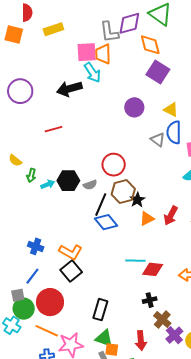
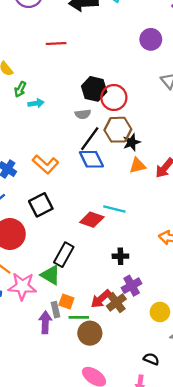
black hexagon: (68, 181) -> (94, 89), moved
orange L-shape: (71, 252) -> (45, 164), moved
red diamond: (153, 269) -> (92, 220), moved
brown cross: (162, 320) -> (116, 302), moved
purple cross: (174, 335) -> (132, 286), moved
green triangle: (104, 338) -> (51, 275), moved
red arrow: (141, 341) -> (101, 299), turned 42

